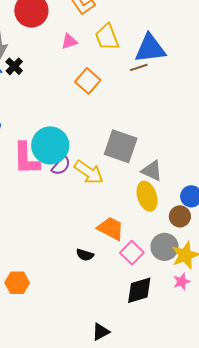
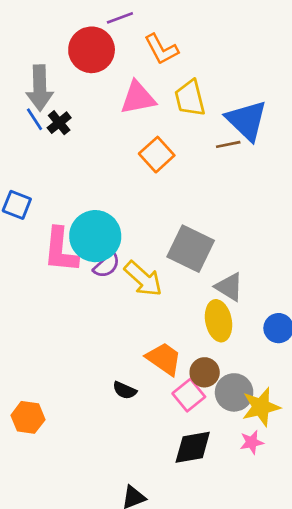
pink triangle: (69, 41) -> (138, 98), size x1.6
blue triangle: (150, 48) -> (247, 120), turned 44
brown circle: (180, 216) -> (205, 372), moved

